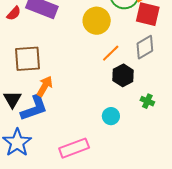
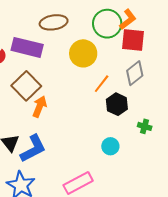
brown square: (27, 59) -> (26, 86), moved, turned -32
orange arrow: (45, 86) -> (40, 107), moved

